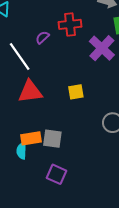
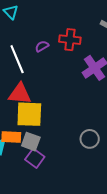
yellow square: (76, 92) -> (29, 114), moved, size x1.8
purple square: (57, 174) -> (35, 158), moved

